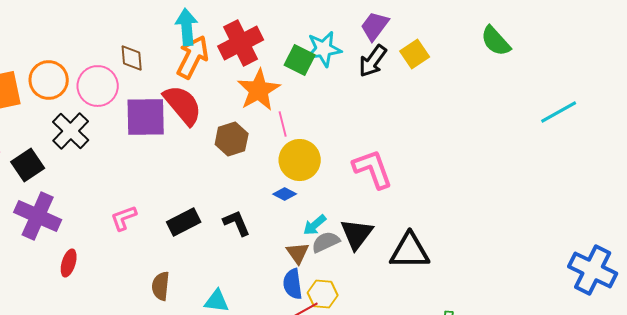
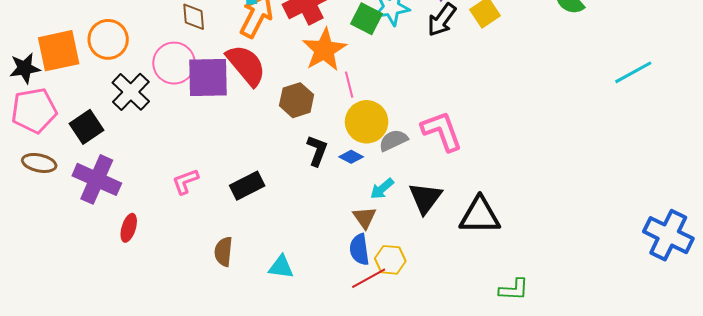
pink circle: (98, 86) -> (174, 63), moved
black L-shape: (237, 223) -> (317, 151), moved, turned 44
gray semicircle: (326, 242) -> (393, 140), moved

